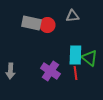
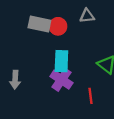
cyan rectangle: (75, 55) -> (61, 61), moved
red line: (75, 73) -> (90, 96), moved

